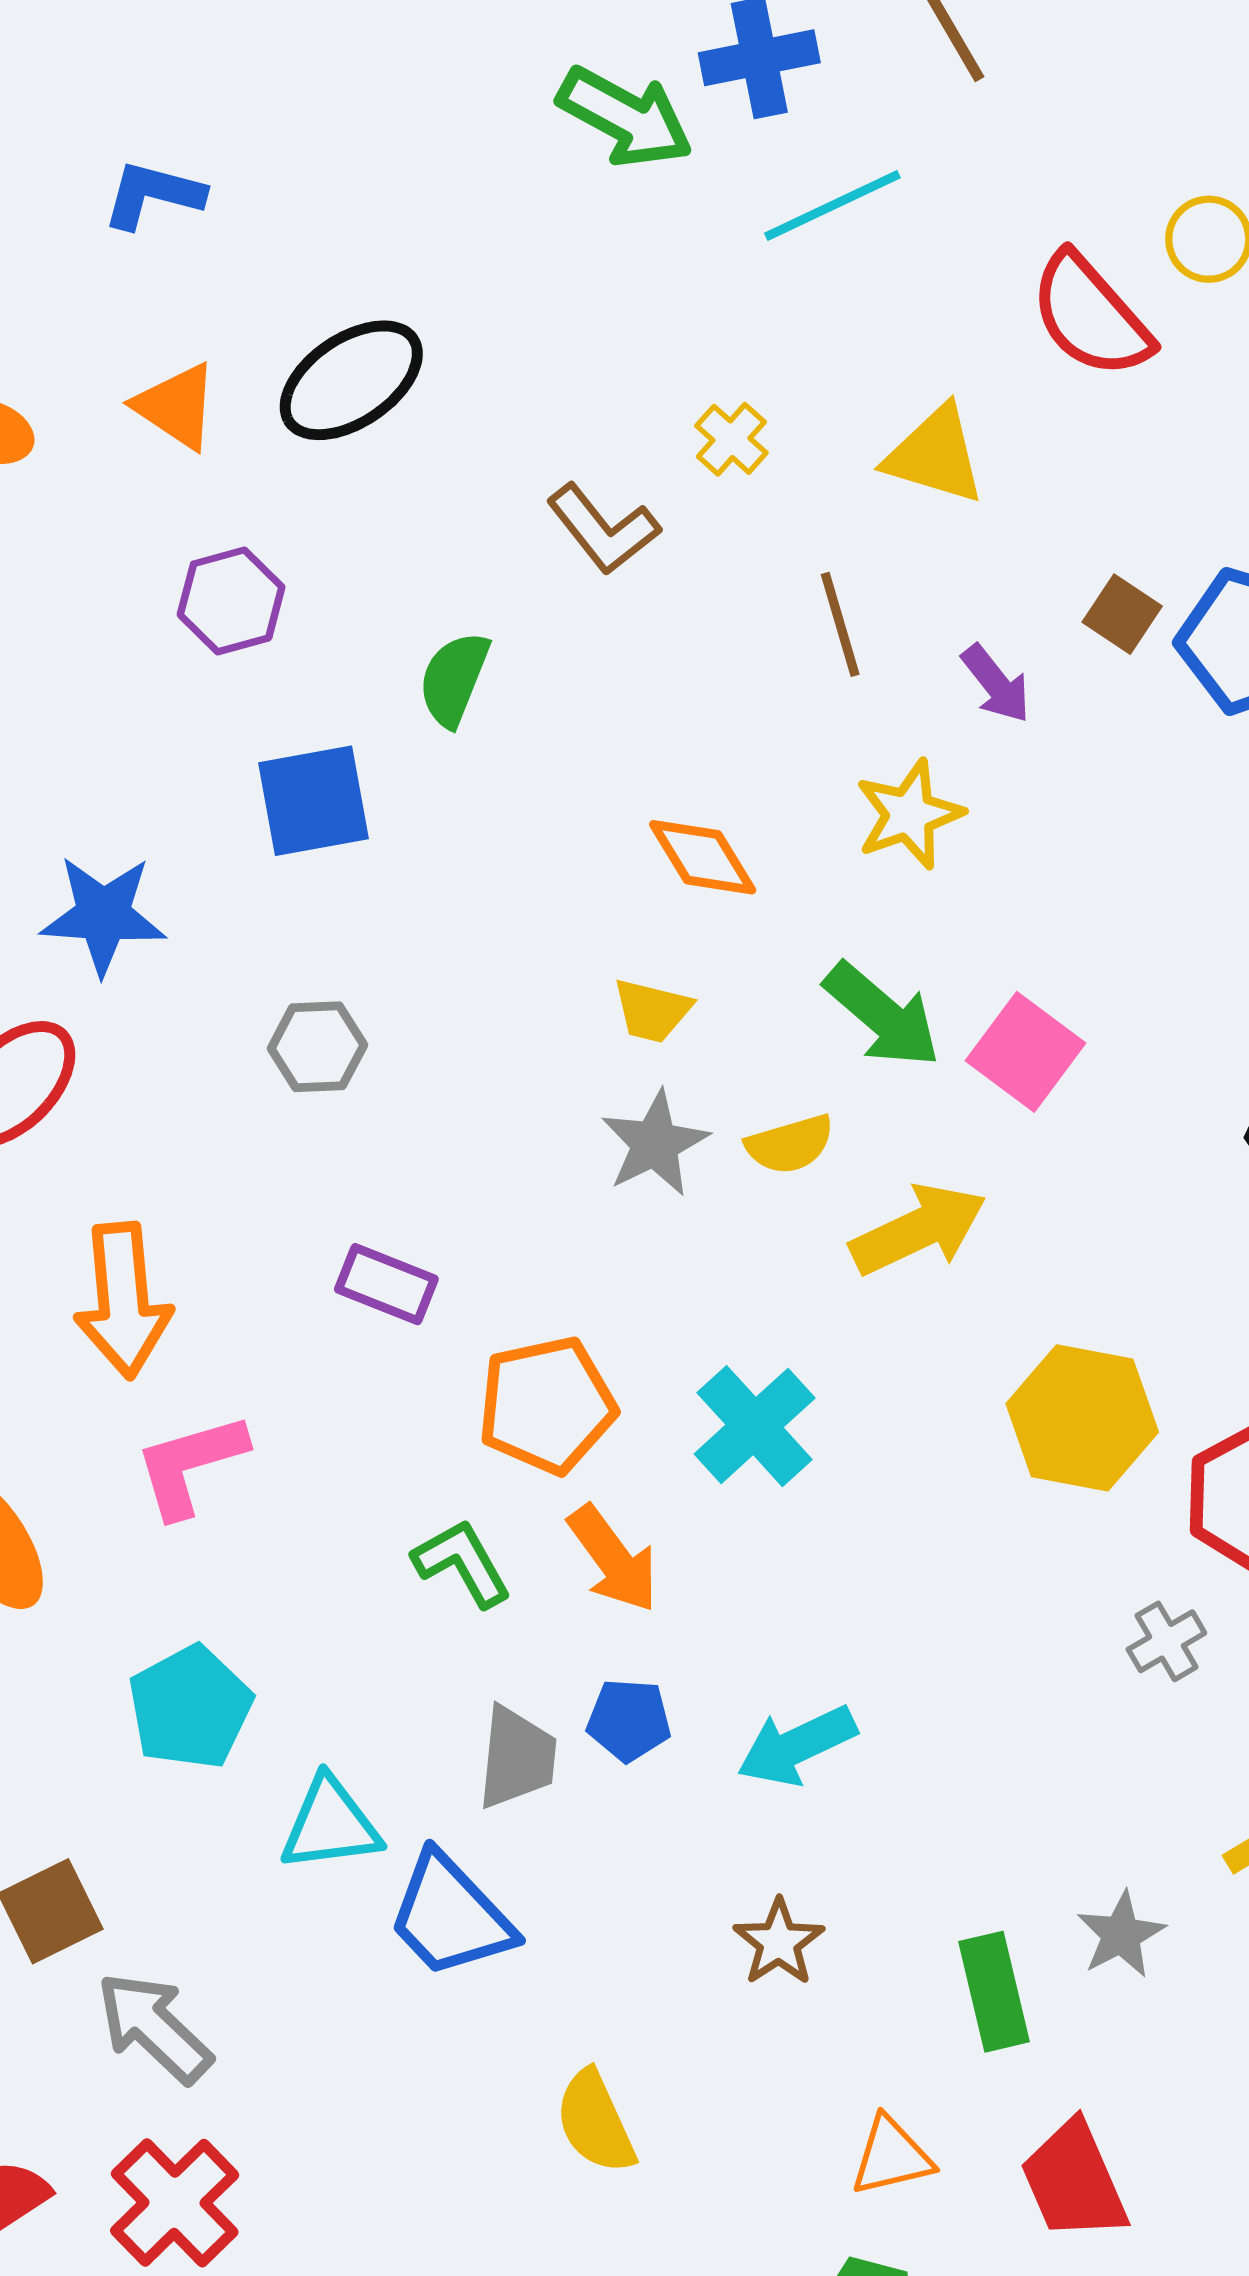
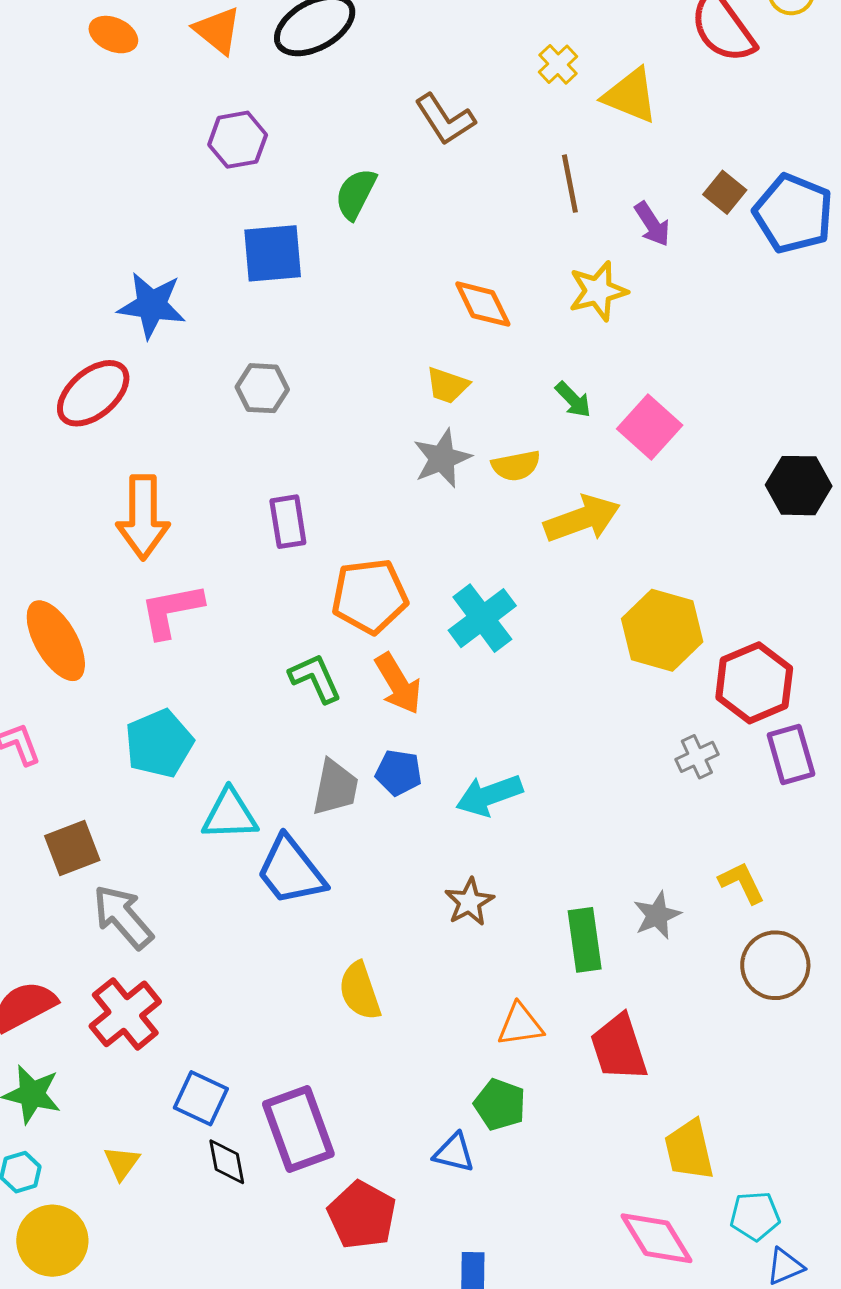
yellow cross: (731, 439) -> (558, 64), moved
green arrow: (882, 1015) -> (573, 400), size x0.6
purple rectangle: (386, 1284) -> (288, 522), turned 54

